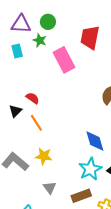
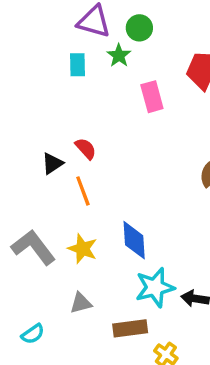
pink rectangle: (64, 60) -> (152, 97), size x0.7
blue diamond: (95, 141) -> (134, 240), moved
gray triangle: (50, 188) -> (81, 303), turned 40

